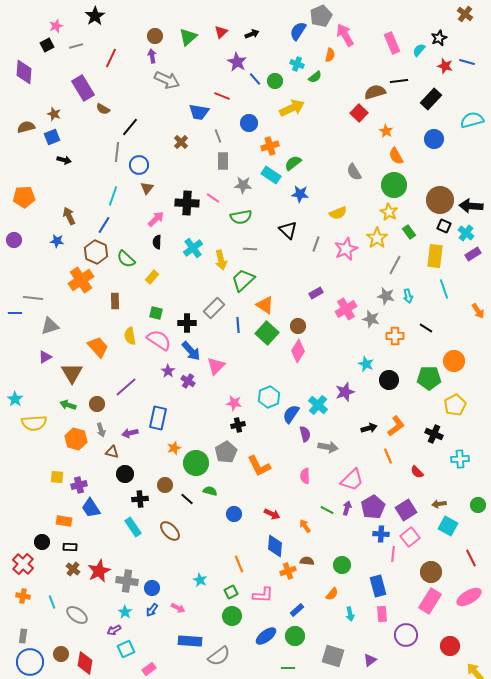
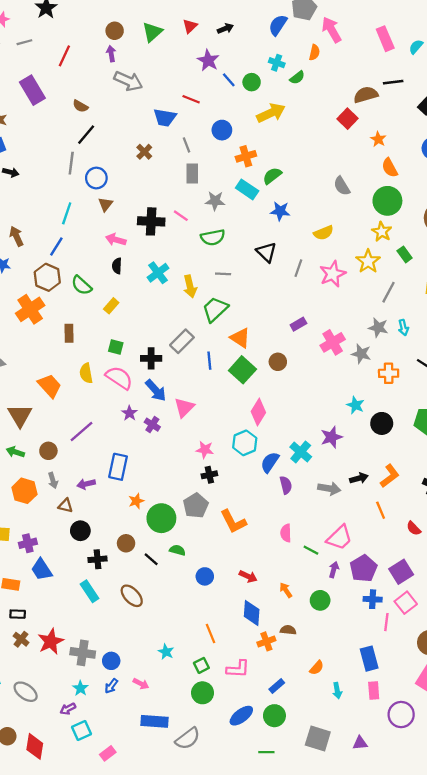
brown semicircle: (103, 109) -> (80, 106), moved
pink arrow: (156, 219) -> (116, 240), turned -120
pink diamond: (298, 351) -> (258, 412), moved
gray arrow: (328, 447) -> (329, 488), moved
green line: (327, 510) -> (311, 550), moved
green circle: (342, 565) -> (320, 600), moved
purple triangle: (370, 660) -> (360, 743), turned 32

